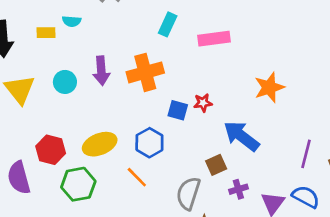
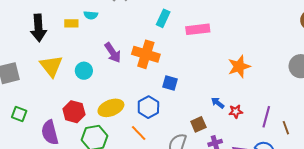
purple arrow: (101, 71) -> (113, 53), turned -30
orange cross: (145, 72) -> (146, 54), turned 32
cyan circle: (65, 82) -> (84, 71), moved
red star: (203, 103) -> (236, 111), moved
blue arrow: (241, 136) -> (218, 103), size x0.5

